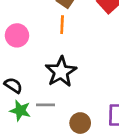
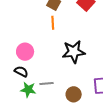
pink circle: (17, 35) -> (25, 52), moved
black star: (61, 72) -> (74, 52), moved, turned 30

